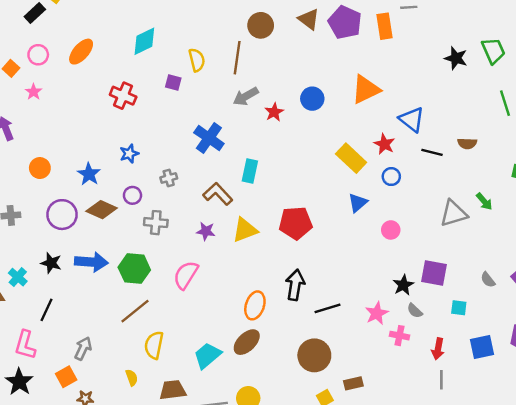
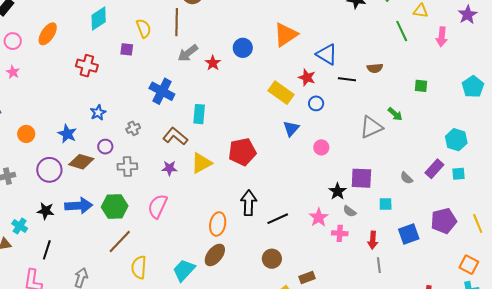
brown circle: (314, 355) -> (272, 259), size x0.7

